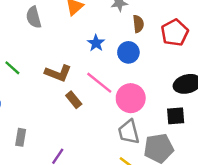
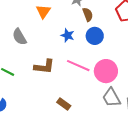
gray semicircle: (34, 17) -> (19, 37), moved
brown semicircle: (138, 24) -> (88, 14), moved
brown rectangle: (74, 100) -> (64, 104), moved

